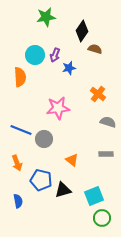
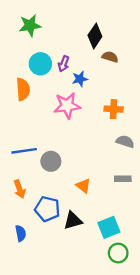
green star: (46, 17) -> (30, 25), moved
orange cross: (98, 94) -> (114, 109), turned -35
pink star: (58, 108) -> (67, 106), moved
blue line: (21, 130) -> (24, 151), turned -30

